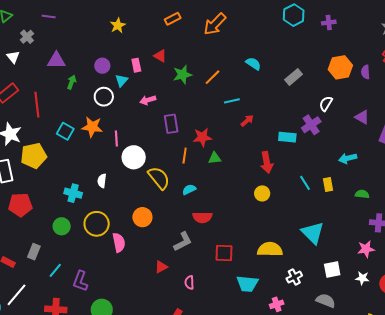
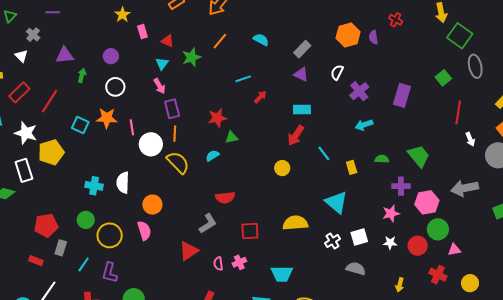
pink rectangle: (136, 65) -> (142, 32), moved
orange line: (213, 77) -> (220, 41), moved
cyan triangle: (122, 80) -> (162, 64), moved
pink arrow: (148, 100) -> (159, 86), turned -98
red line: (37, 105) -> (49, 101), turned 45
purple triangle: (362, 117) -> (301, 74), moved
purple rectangle: (171, 124) -> (172, 109), moved
purple cross: (311, 125) -> (359, 91), moved
orange line: (185, 156) -> (175, 134), moved
red arrow: (267, 162) -> (296, 135), moved, turned 50
white semicircle: (102, 181) -> (123, 183), moved, size x1.5
yellow rectangle: (328, 185) -> (352, 167), moved
cyan semicircle: (189, 190) -> (212, 156), moved
red pentagon: (20, 205) -> (46, 225), moved
orange circle: (142, 217) -> (152, 205), moved
yellow circle: (97, 224) -> (110, 235), moved
red triangle: (161, 267) -> (189, 251), size x1.5
white cross: (294, 277) -> (333, 241), moved
cyan trapezoid: (247, 284) -> (282, 274), moved
pink cross: (277, 304) -> (239, 262), moved

